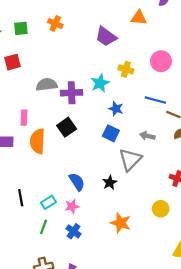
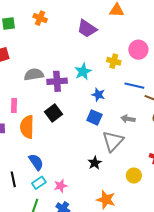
yellow cross: (126, 69) -> (114, 61), moved
blue semicircle: (77, 182) -> (36, 162), moved
yellow circle: (161, 209) -> (134, 176), moved

